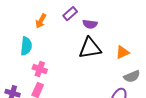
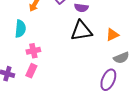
pink cross: (40, 69) -> (33, 51), turned -32

